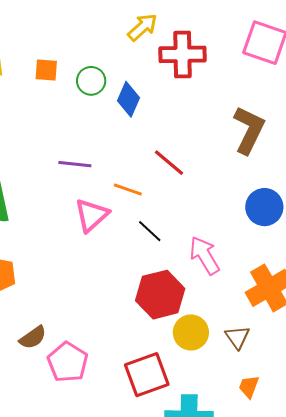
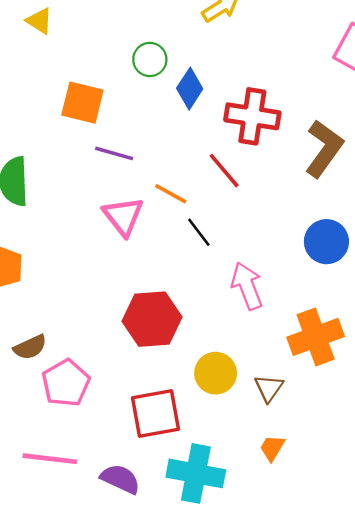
red cross: (182, 54) -> (252, 116), moved
orange square: (46, 70) -> (82, 103), moved, size x1.5
pink triangle: (91, 215) -> (123, 216), turned -36
black line: (150, 231) -> (199, 232), moved
red hexagon: (160, 295) -> (152, 319), moved

